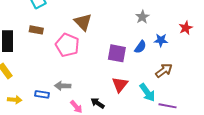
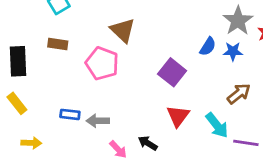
gray star: (142, 17) -> (238, 21), moved, size x1.5
blue semicircle: (140, 47) -> (208, 47), moved
purple square: (117, 53) -> (172, 72), turned 30
blue rectangle: (42, 94) -> (70, 114), moved

